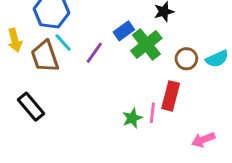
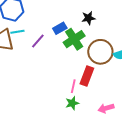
cyan line: (63, 42) -> (17, 32), turned -64
brown circle: (186, 59) -> (100, 52), size x1.6
green star: (132, 118) -> (72, 103), moved

